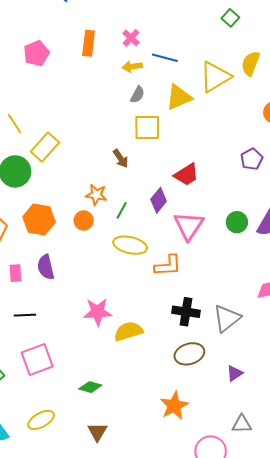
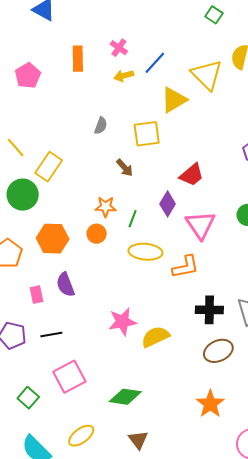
blue line: (165, 58) -> (155, 63), turned -55
yellow triangle: (215, 77) -> (207, 75), turned -36
gray semicircle: (137, 95) -> (101, 126), moved
green diamond: (90, 387) -> (125, 397), size x1.4

